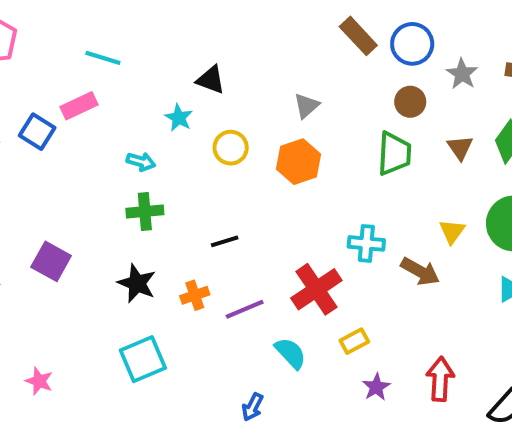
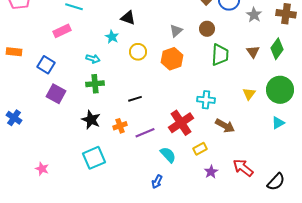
brown circle: (410, 102) -> (207, 29), moved
blue square: (37, 132) -> (46, 65), moved
purple square: (51, 261) -> (56, 94), moved
brown arrow: (420, 271) -> (225, 126), moved
red arrow: (440, 379) -> (243, 168), turned -55
blue arrow: (253, 407) -> (157, 182), moved

